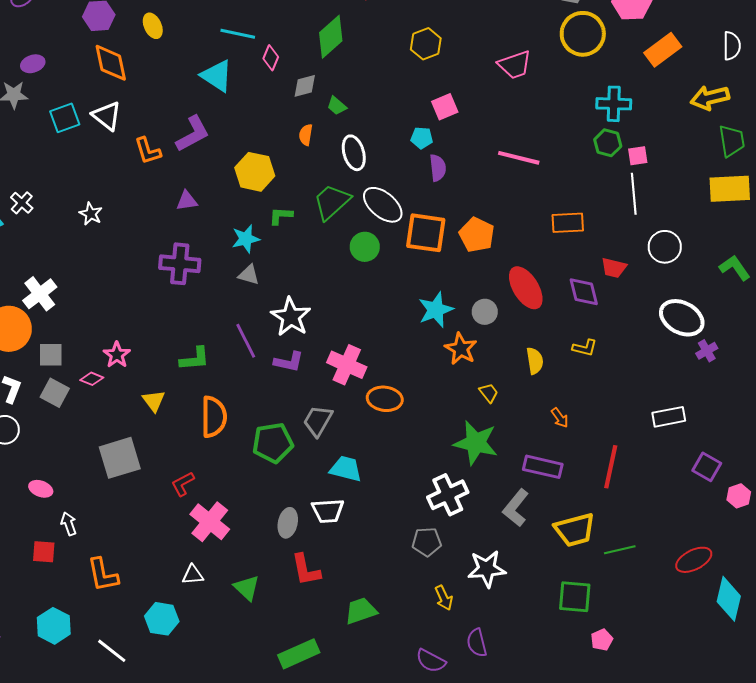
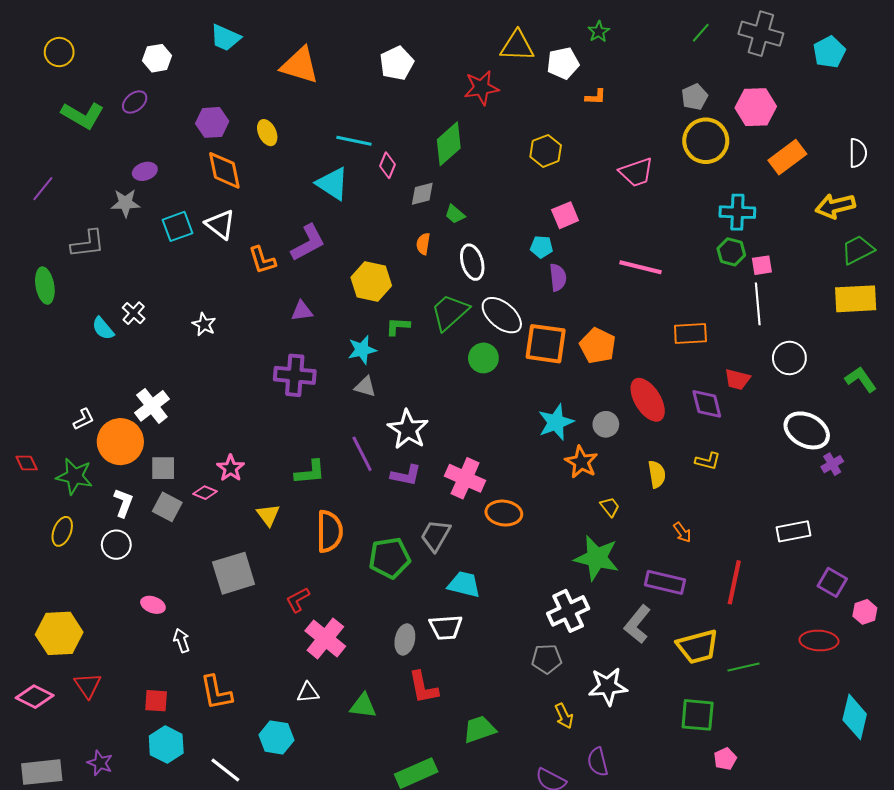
green trapezoid: (732, 141) -> (858, 250), turned -108
red square: (44, 552) -> (156, 701), moved
red ellipse: (694, 560) -> (819, 641), moved, turned 30
green triangle: (247, 588) -> (363, 706), turned -36

